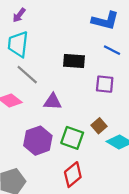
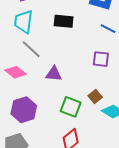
black rectangle: (74, 61) -> (64, 21), moved
purple hexagon: (38, 141) -> (24, 110), moved

